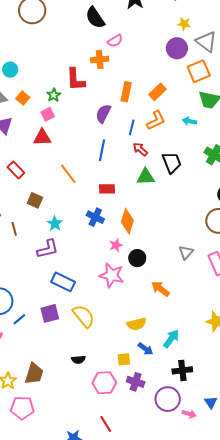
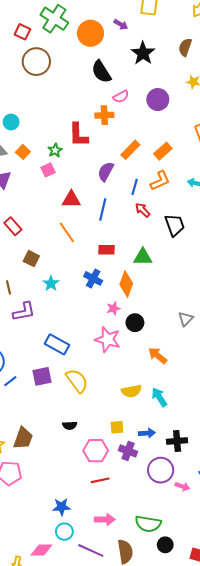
purple circle: (177, 48) -> (158, 100), moved
orange rectangle: (126, 92) -> (130, 150), turned 30
red triangle: (42, 137) -> (71, 200), moved
green triangle: (146, 177) -> (143, 257), moved
purple L-shape: (48, 249) -> (24, 312), moved
cyan arrow: (171, 339) -> (159, 397), moved, turned -72
blue arrow: (146, 349) -> (147, 433), moved, turned -42
red line: (106, 424) -> (100, 480), moved, turned -72

